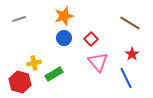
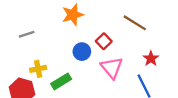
gray line: (19, 19) -> (27, 34), moved
brown line: (130, 23) -> (135, 23), moved
blue circle: (64, 38) -> (82, 52), moved

